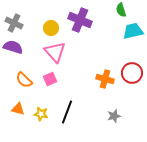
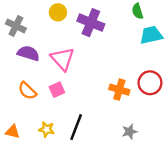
yellow circle: (51, 28) -> (58, 12), moved
purple semicircle: (13, 47) -> (28, 53), moved
orange triangle: (18, 109) -> (12, 132), moved

